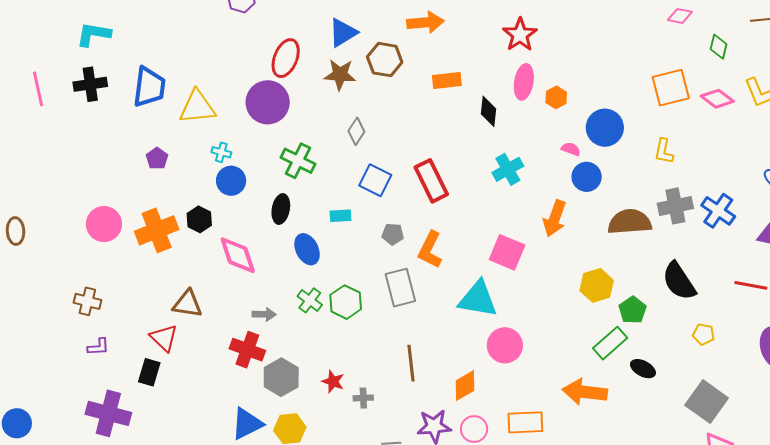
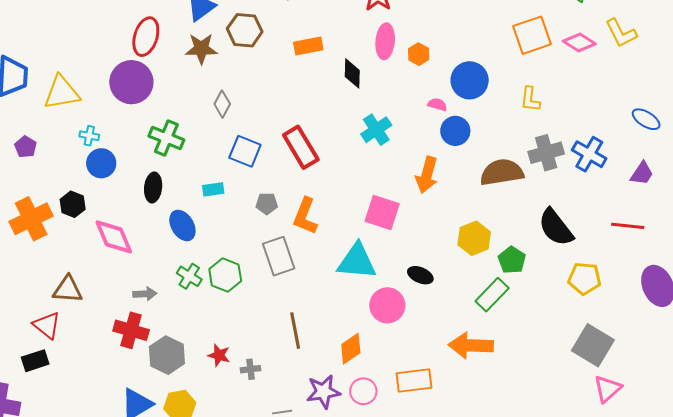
yellow pentagon: (704, 334) -> (585, 278), size x1.5
black ellipse: (643, 369) -> (420, 275), moved
black rectangle: (149, 372) -> (35, 361), turned 60

